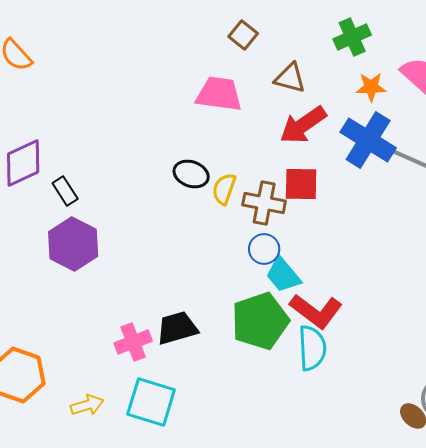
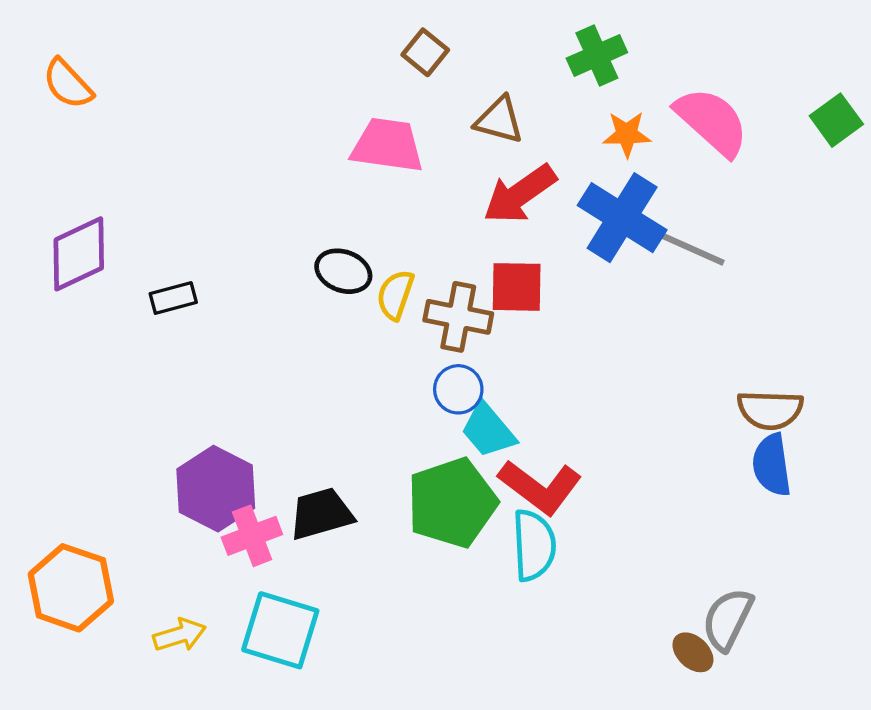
black rectangle: (65, 191) -> (173, 298), moved, turned -72
purple hexagon: (73, 244) -> (216, 489), moved

